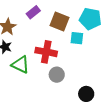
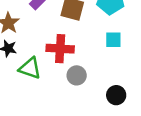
cyan square: (77, 38) -> (113, 40), moved

